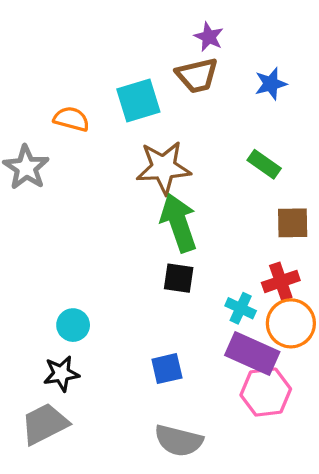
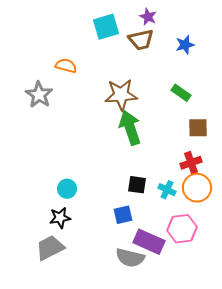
cyan square: (138, 101) -> (106, 27), moved
black square: (179, 278) -> (137, 185), moved
cyan cross: (241, 308) -> (167, 190), moved
purple rectangle: (252, 354) -> (149, 242), moved

